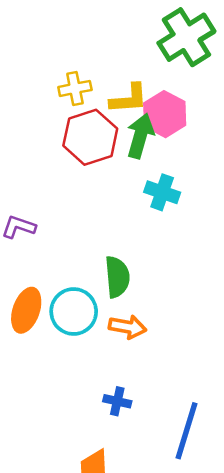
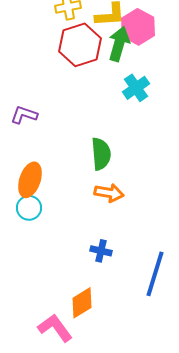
cyan cross: (162, 192) -> (136, 88), turned 36
cyan circle: (74, 312) -> (29, 208), moved, size x0.7

